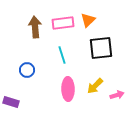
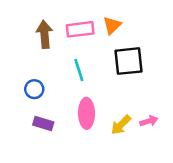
yellow arrow: (95, 86) -> (121, 125), moved
purple rectangle: (11, 102) -> (43, 124), moved

